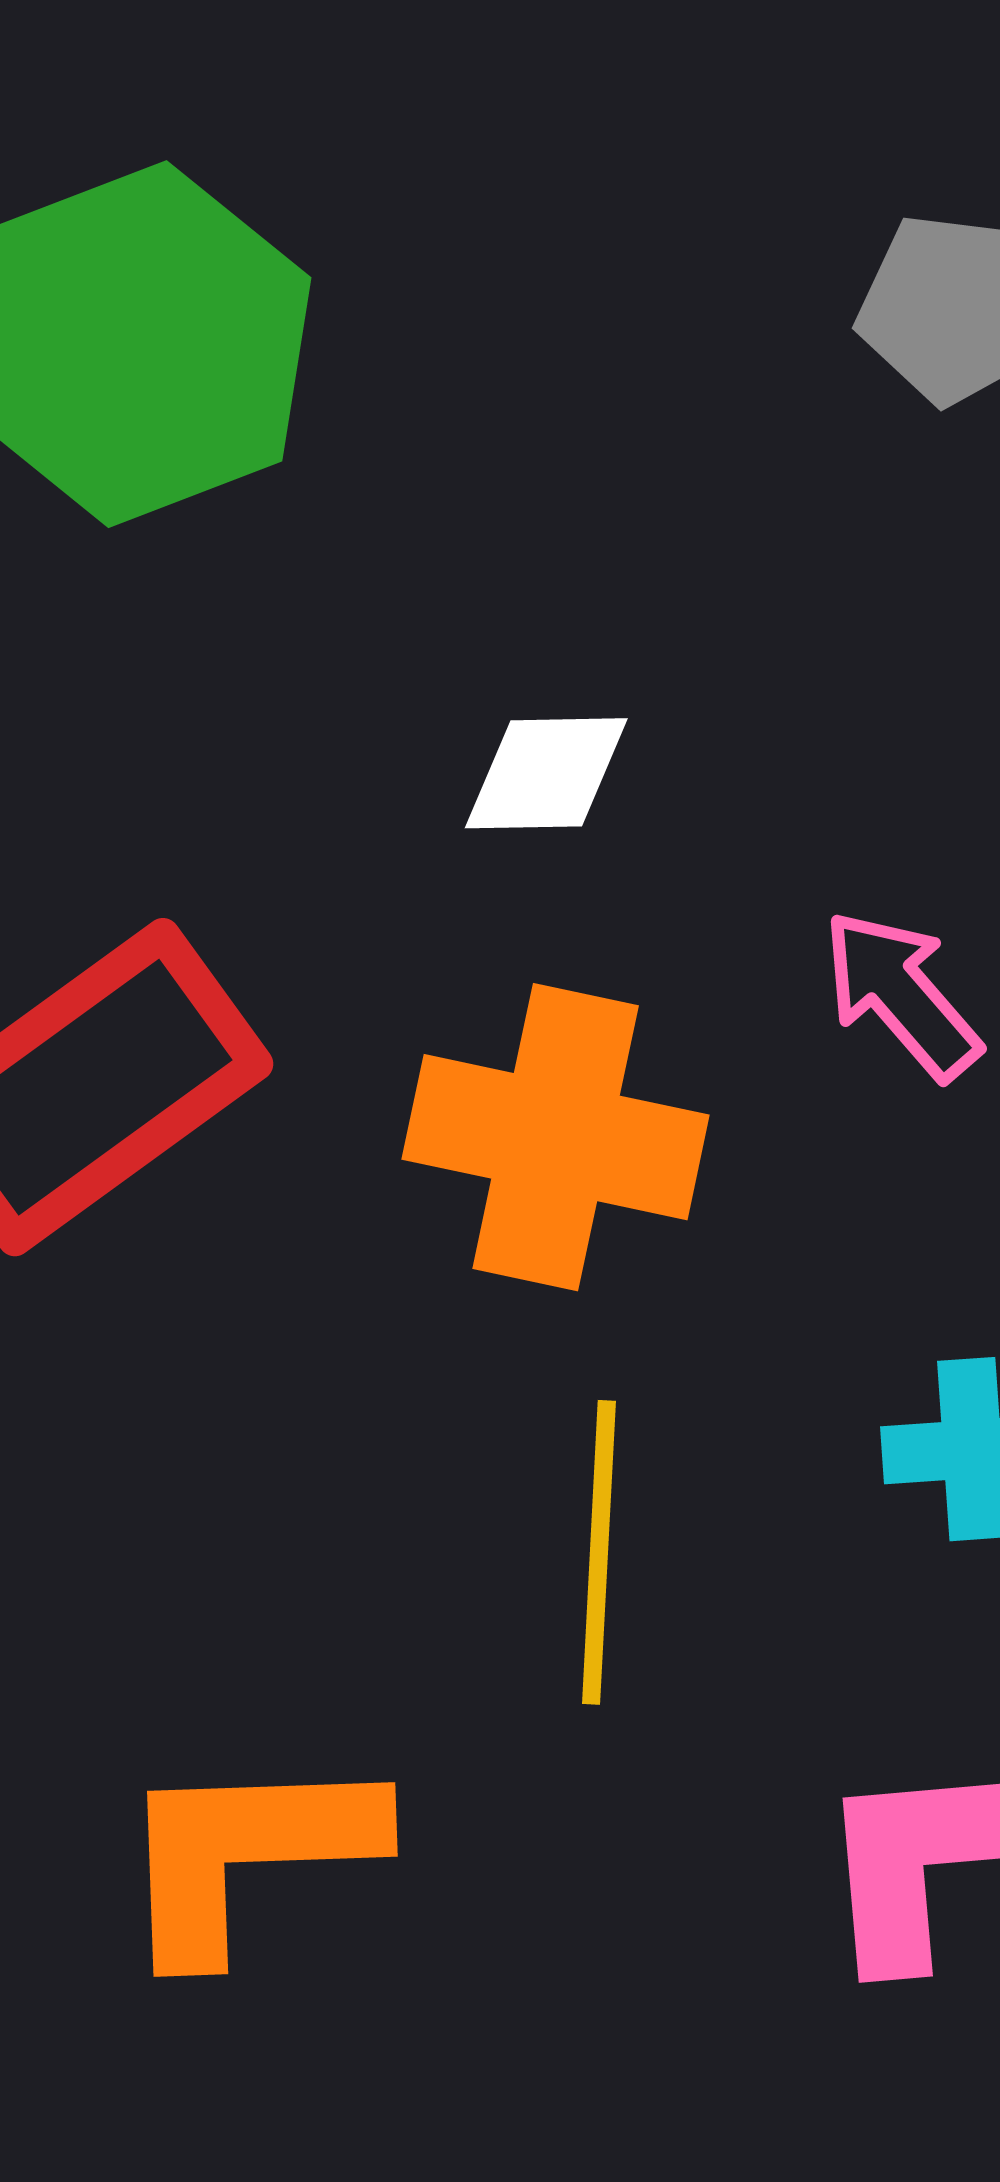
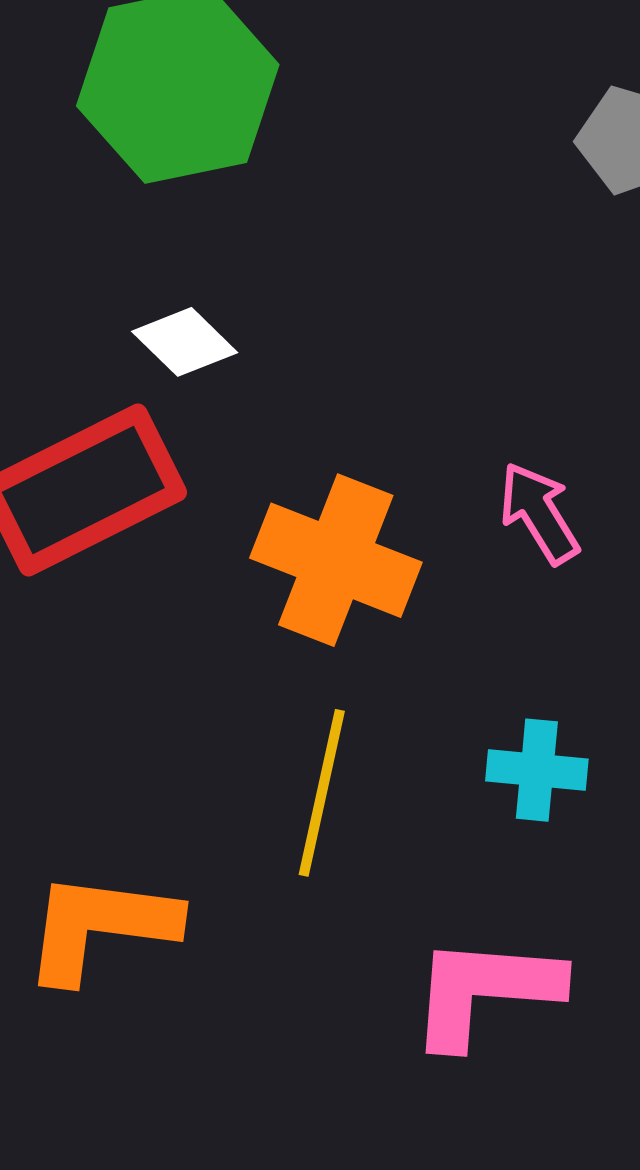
white diamond: (546, 773) -> (185, 342), moved, turned 36

